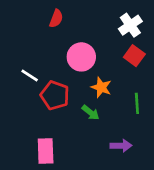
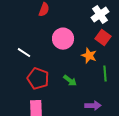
orange star: (101, 87) -> (89, 56), moved
red pentagon: (55, 95) -> (38, 79), moved

